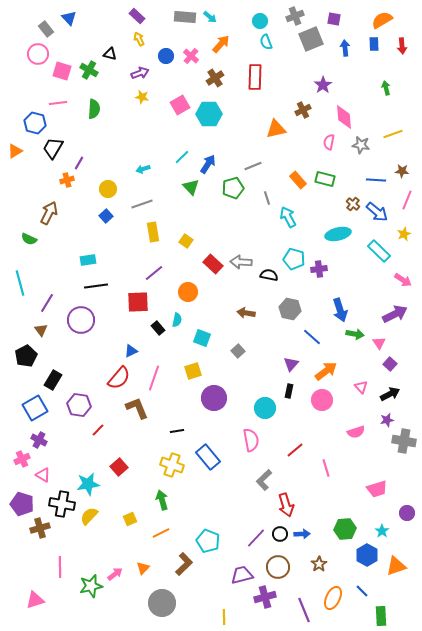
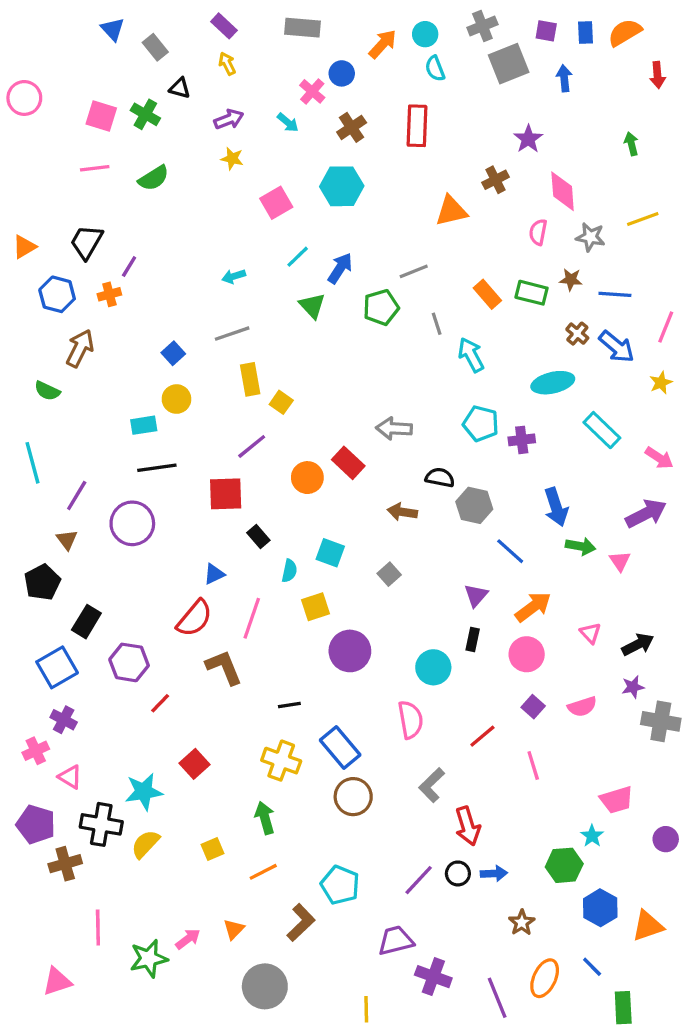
cyan arrow: (210, 17) -> (288, 123), moved
gray rectangle: (46, 29) -> (155, 47), moved
orange arrow: (221, 44) -> (383, 44), moved
blue rectangle: (374, 44) -> (586, 33), moved
pink circle: (38, 54) -> (24, 98), moved
blue circle: (166, 56) -> (342, 73), moved
pink square: (180, 105) -> (276, 203), moved
green semicircle: (94, 109) -> (154, 178), turned 54
blue hexagon: (35, 123) -> (57, 294), moved
brown star: (402, 171) -> (571, 280), moved
yellow circle: (108, 189) -> (176, 399), moved
yellow square: (186, 241) -> (281, 402), moved
cyan rectangle: (379, 251) -> (602, 430), moved
red rectangle: (213, 264) -> (348, 463), moved
black semicircle: (269, 275) -> (440, 478), moved
cyan semicircle: (177, 320) -> (289, 571), moved
purple square: (390, 364) -> (533, 707), moved
cyan star: (382, 531) -> (592, 836), moved
brown circle: (278, 567) -> (353, 797), moved
purple cross: (265, 597) -> (433, 977), turned 35

